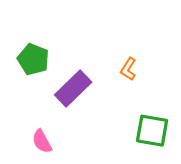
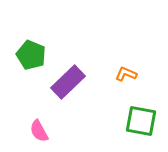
orange L-shape: (128, 69) -> (126, 74), moved, turned 80

